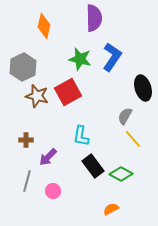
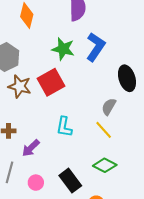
yellow line: (133, 139) -> (104, 130), moved
black rectangle: (93, 166) -> (70, 181), moved

